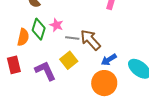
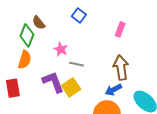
green diamond: (39, 29) -> (27, 35), moved
brown arrow: (90, 40) -> (121, 68), moved, turned 30
purple L-shape: (45, 71) -> (53, 82), moved

